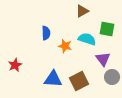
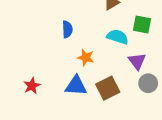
orange star: (65, 46) -> (86, 58), moved
red star: (15, 65) -> (32, 86), moved

